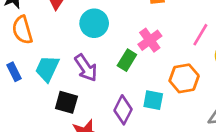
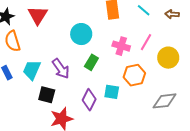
cyan circle: (94, 23) -> (81, 34), moved
pink cross: (150, 40) -> (121, 46), moved, turned -36

